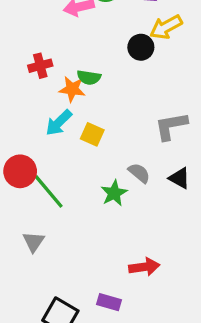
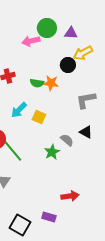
orange star: (72, 89) -> (51, 83), moved
gray L-shape: (171, 126) -> (86, 100), moved
black triangle: (179, 178) -> (86, 132), moved

